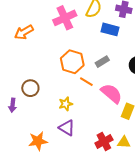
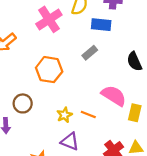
orange hexagon: (72, 62) -> (49, 70), moved
gray rectangle: (102, 62) -> (90, 53), moved
orange line: (86, 82) -> (88, 115), moved

